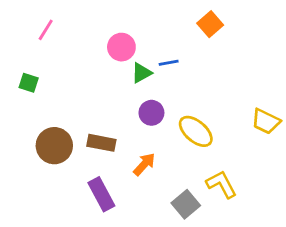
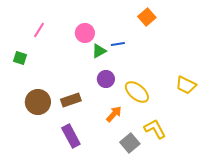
pink line: (46, 30) -> (39, 30), moved
brown rectangle: (101, 143) -> (71, 100), turned -30
orange arrow: (144, 164) -> (114, 114), moved

